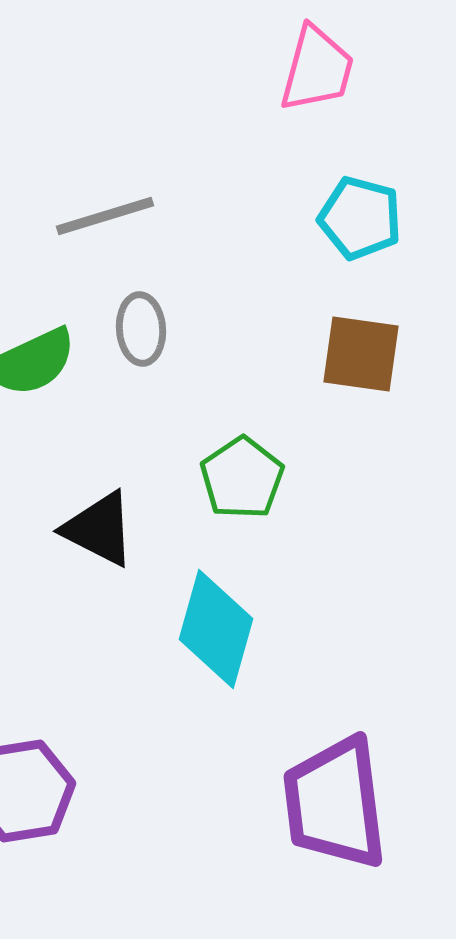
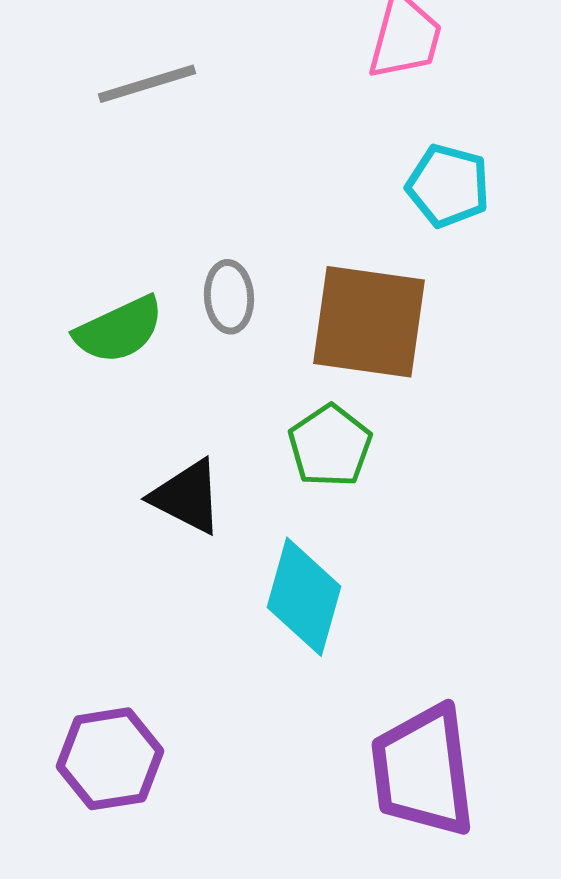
gray line: (105, 216) -> (147, 84), moved
brown square: (361, 354) -> (369, 322), moved, size x1.5

